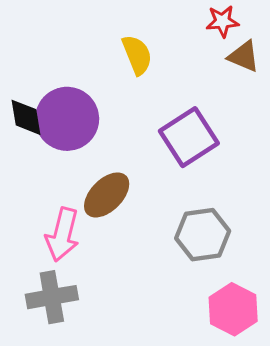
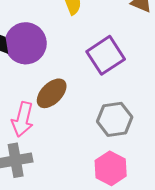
pink hexagon: (233, 309) -> (111, 168), moved

